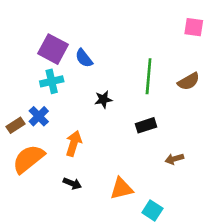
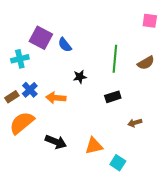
cyan cross: (52, 81) -> (20, 59), moved
orange arrow: (74, 143) -> (56, 98), moved, turned -102
black arrow: (72, 183) -> (56, 142), size x1.5

